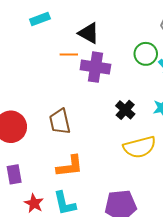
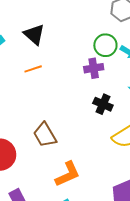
black triangle: (89, 33) -> (34, 34), moved, turned 30
purple cross: (95, 67) -> (94, 68), moved, size x0.7

